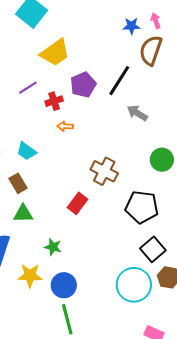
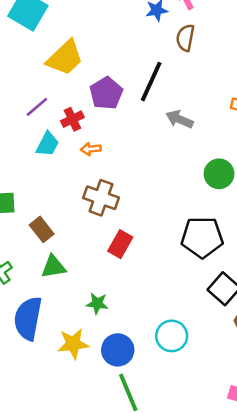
brown semicircle: (151, 50) -> (185, 38), size x0.7
cyan trapezoid: (26, 151) -> (47, 144), moved, turned -90
brown cross: (104, 171) -> (101, 198), moved
cyan circle: (134, 285) -> (172, 336), moved, size x0.7

